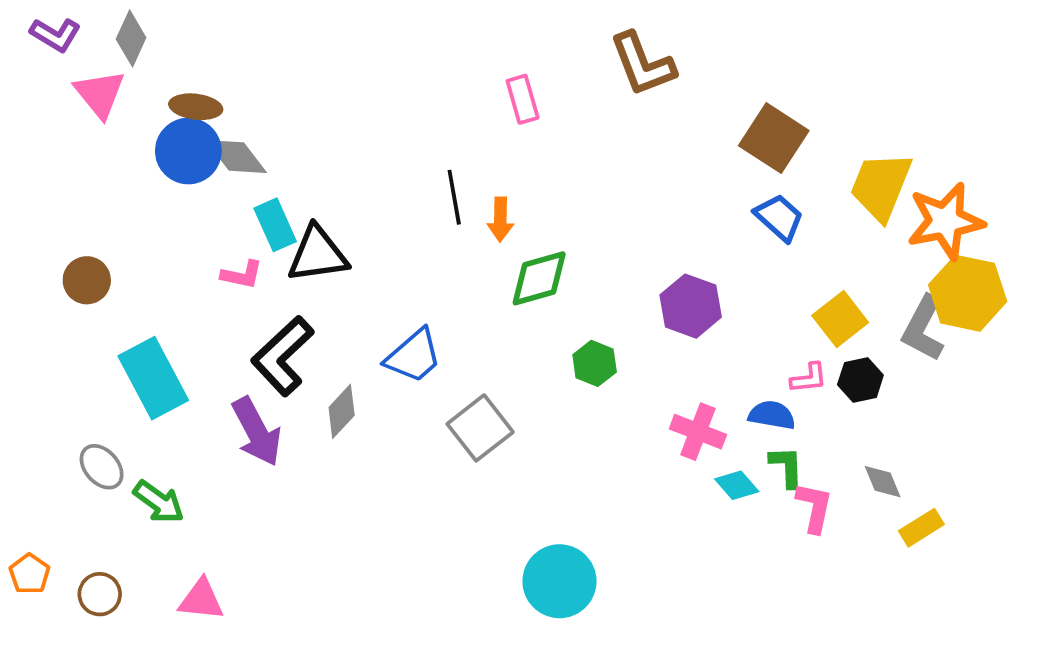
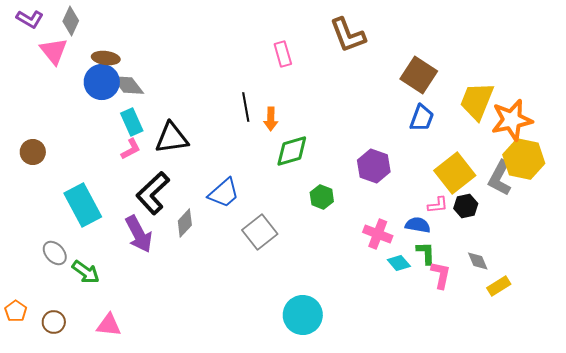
blue trapezoid: (779, 217) -> (422, 118), turned 68
cyan rectangle: (275, 225) -> (132, 122), moved
pink L-shape: (242, 275) -> (131, 149), turned -40
brown circle: (87, 280) -> (33, 152), moved
yellow square: (840, 319) -> (455, 173), size x1.4

